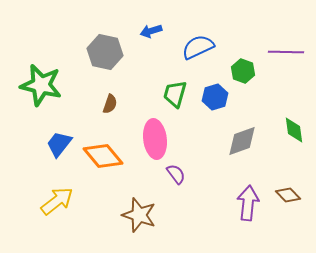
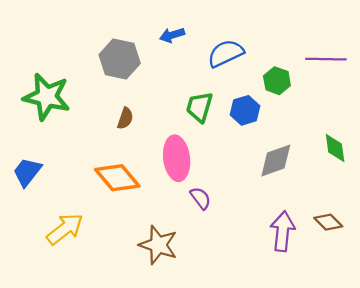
blue trapezoid: (59, 144) -> (27, 172), moved

